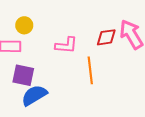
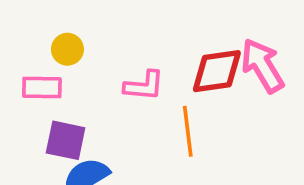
red diamond: (106, 37) -> (217, 71), size x1.4

